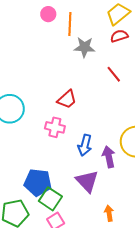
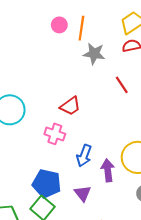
pink circle: (48, 14) -> (59, 25), moved
purple triangle: (87, 181) -> (83, 193), size x0.7
blue pentagon: (38, 182) -> (47, 184), moved

